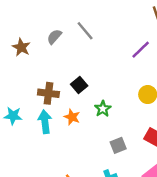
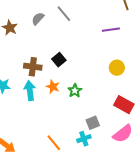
purple line: (141, 50) -> (111, 30), turned 36
green star: (103, 109) -> (75, 91), moved
gray square: (118, 145) -> (93, 123), moved

